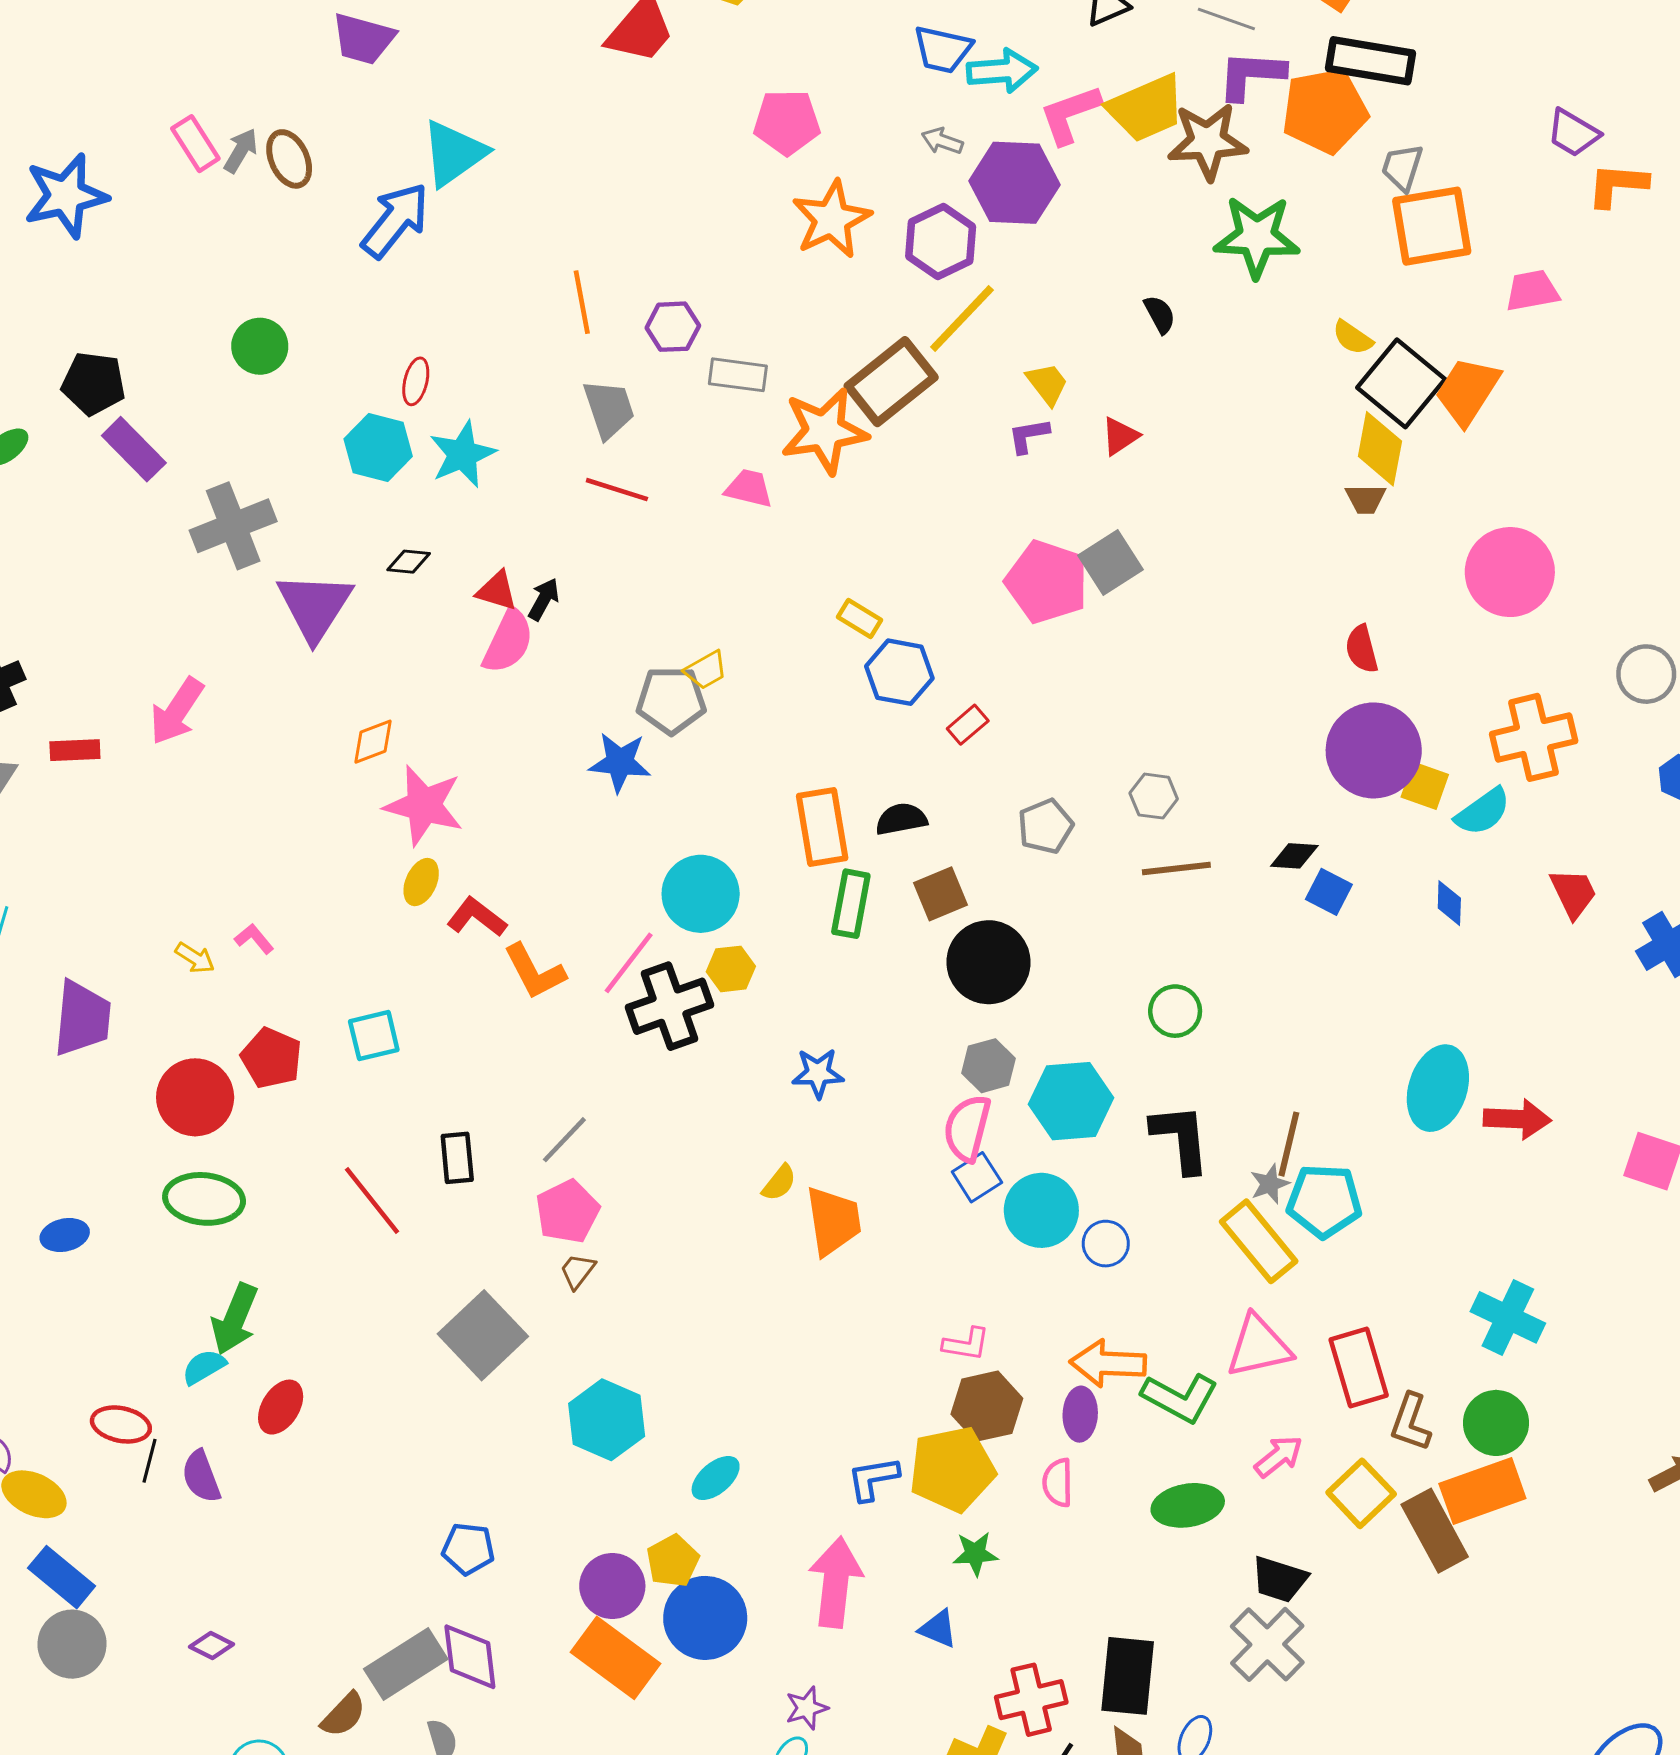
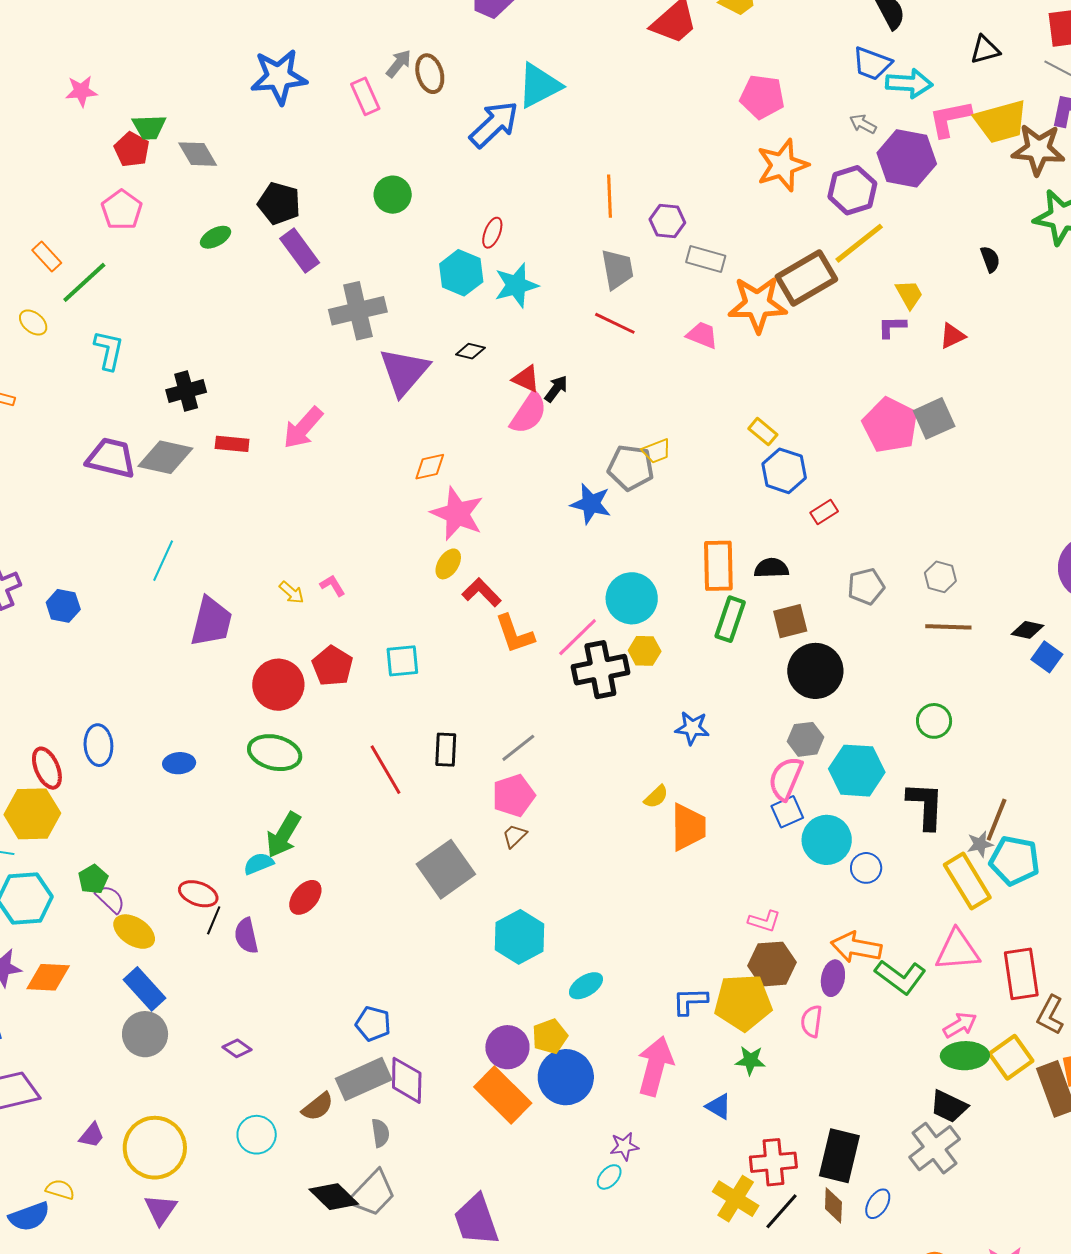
pink rectangle: (195, 144) -> (365, 96), moved
green ellipse: (1188, 1505) -> (965, 1056), moved
blue pentagon: (468, 1549) -> (373, 1024), moved

